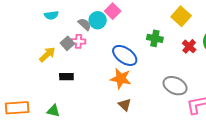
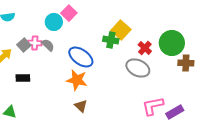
yellow square: (181, 16) -> (121, 30), moved
gray semicircle: (84, 24) -> (48, 45), moved
gray ellipse: (175, 86) -> (138, 68), moved

